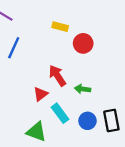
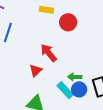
green arrow: (83, 89) -> (75, 77), moved
cyan rectangle: (60, 113) -> (65, 90), moved

